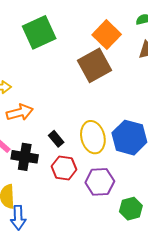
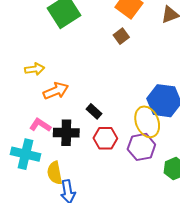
brown square: (95, 65) -> (121, 36), size x0.5
yellow ellipse: (93, 137) -> (147, 122), moved

